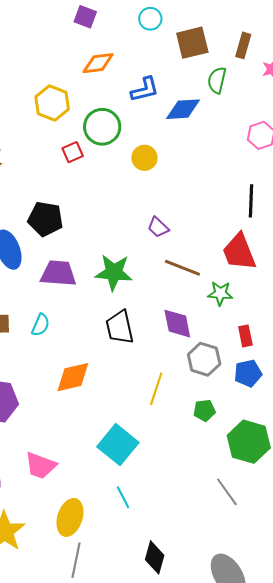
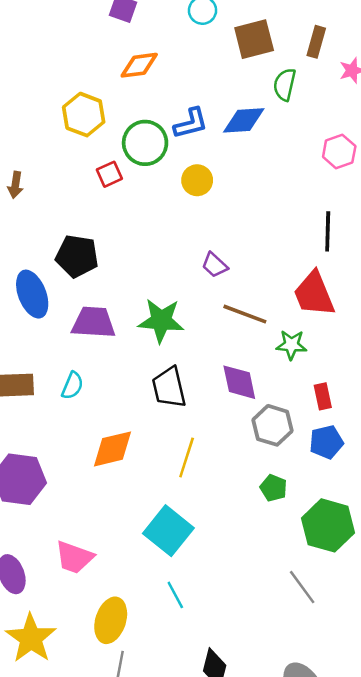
blue L-shape: (145, 90) -> (191, 123), moved
yellow line: (156, 389) -> (187, 457), moved
green pentagon: (204, 410) -> (274, 488), turned 30

